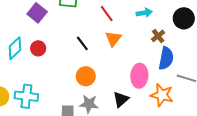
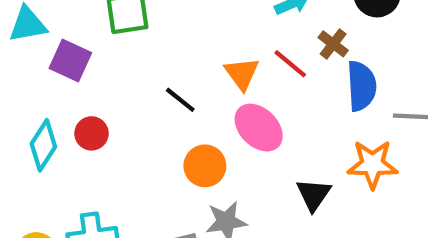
red line: (107, 14) -> (290, 64), moved
pink ellipse: (139, 76) -> (259, 128), moved, turned -35
black triangle: (121, 99) -> (313, 195), moved

